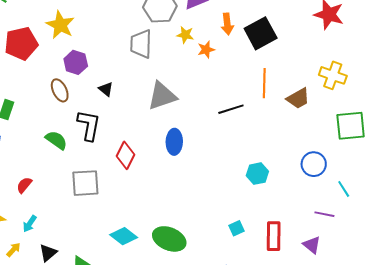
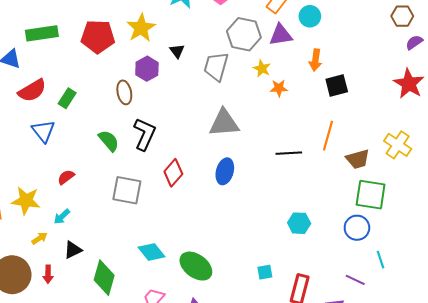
orange arrow: (227, 24) -> (315, 60), moved
black square: (261, 33) -> (337, 85), size x0.7
black triangle: (106, 89) -> (177, 51), moved
green square: (351, 126) -> (371, 195), moved

